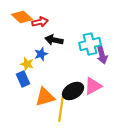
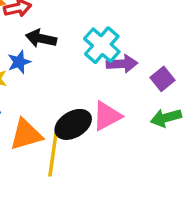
cyan cross: (90, 44) -> (102, 45), turned -35
purple arrow: (102, 55) -> (122, 64), turned -78

